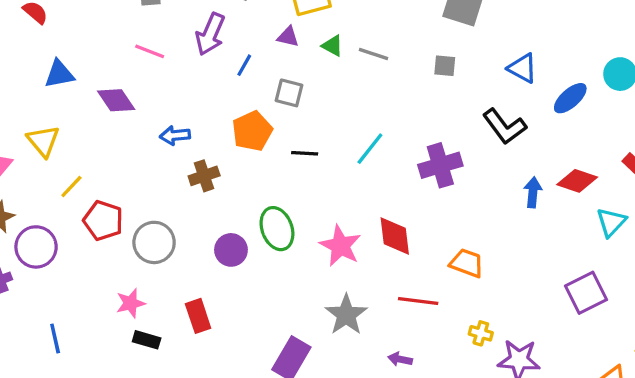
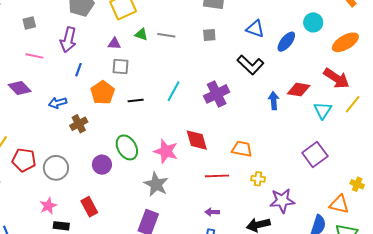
purple triangle: (288, 37) -> (114, 44), moved
blue line: (244, 65) -> (78, 70), moved
gray star: (346, 315) -> (156, 184), moved
yellow cross: (481, 333) -> (258, 179), moved

